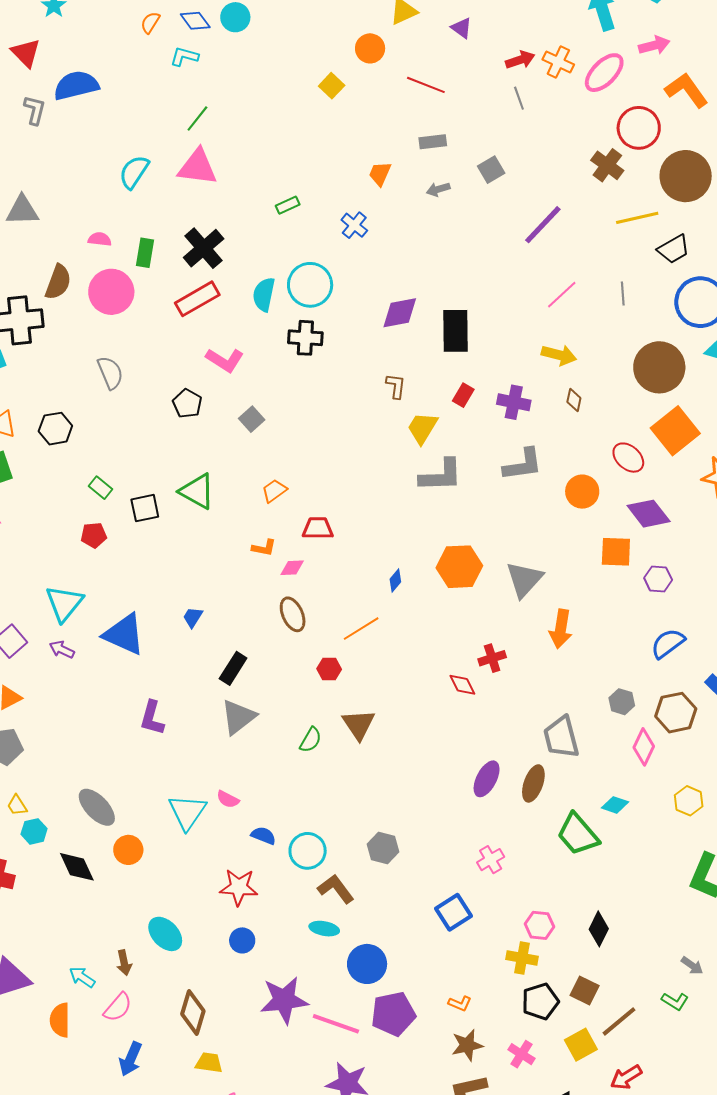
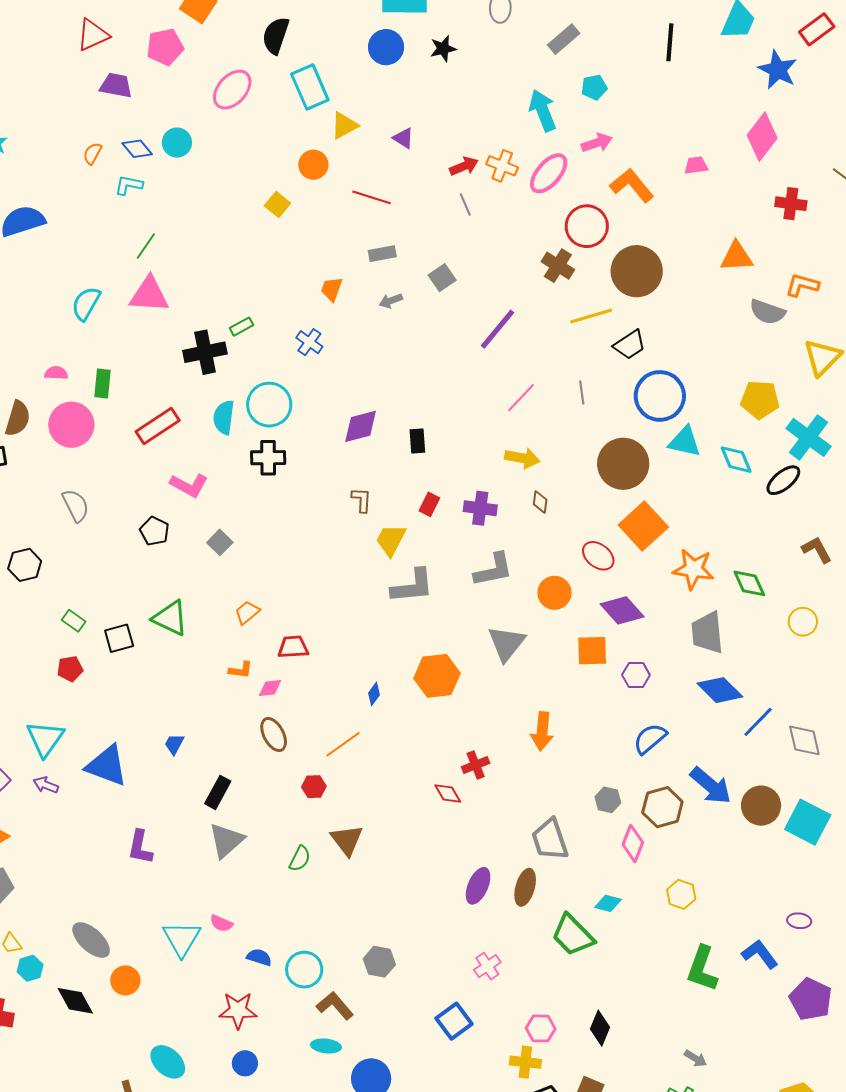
black cross: (204, 248) -> (205, 352), moved, turned 33
black rectangle: (456, 331) -> (417, 441), size x0.6
gray triangle: (524, 579) -> (506, 643), moved

